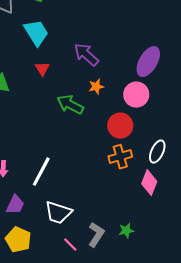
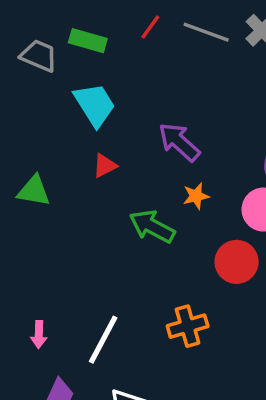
red triangle: (42, 69) -> (105, 166), turned 35
orange cross: (120, 157) -> (188, 326), moved

